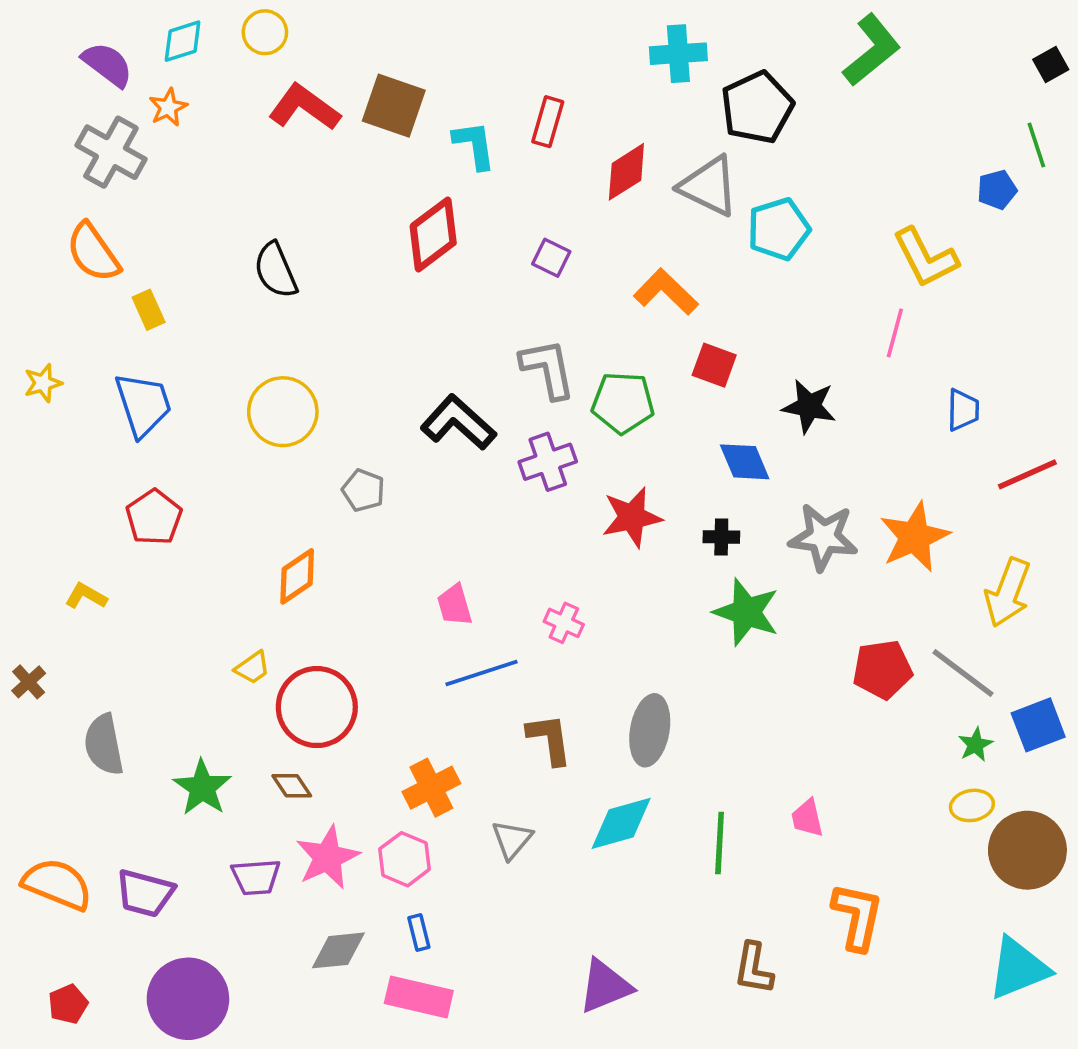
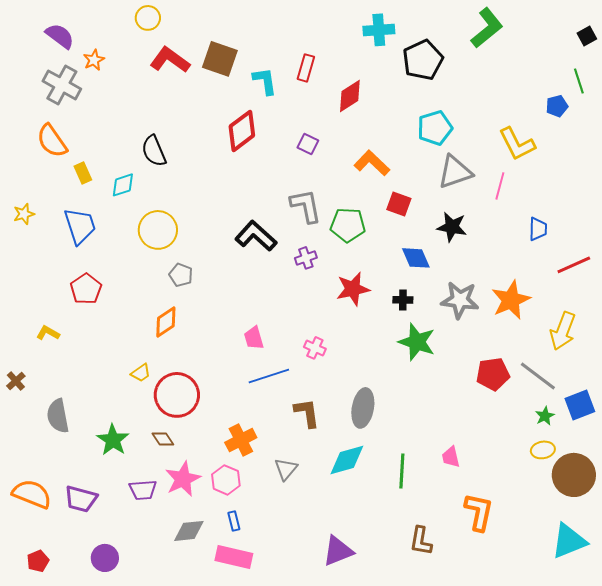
cyan diamond: (183, 41) -> (123, 185), moved
gray triangle: (709, 186) -> (455, 172), moved, turned -45
purple cross: (548, 462) -> (306, 258), size x0.7
gray pentagon: (363, 490) -> (181, 275), moved
purple circle: (188, 999) -> (105, 558), size x0.6

